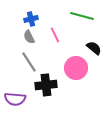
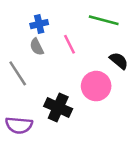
gray line: (29, 62) -> (18, 73), moved
black cross: (46, 85) -> (58, 108), turned 30

